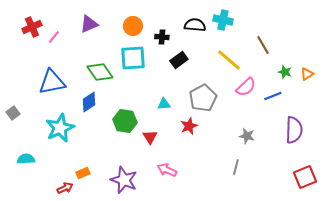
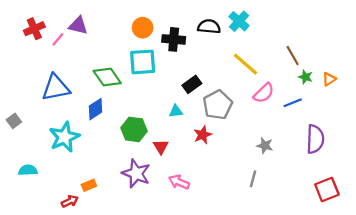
cyan cross: (223, 20) -> (239, 21), turned 30
purple triangle: (89, 24) -> (78, 25), moved, turned 36
black cross: (162, 37) -> (174, 39), size x1.5
brown line: (263, 45) -> (293, 56), moved
black rectangle: (179, 60) -> (192, 84), moved
purple star: (124, 180) -> (136, 173), moved

